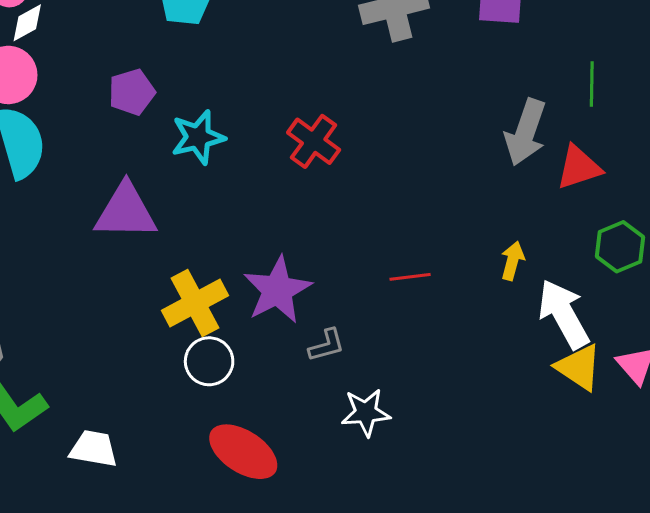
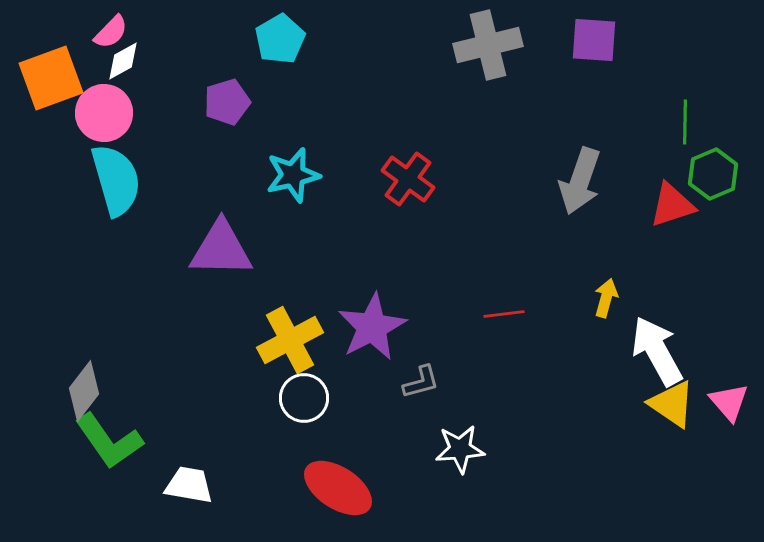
purple pentagon: (132, 92) -> (227, 102), moved
gray arrow: (526, 132) -> (580, 181), moved
green hexagon: (620, 247) -> (713, 174), moved

